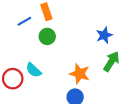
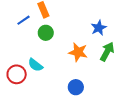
orange star: (80, 74) -> (78, 52), moved

